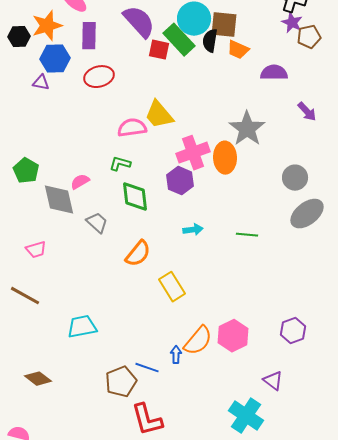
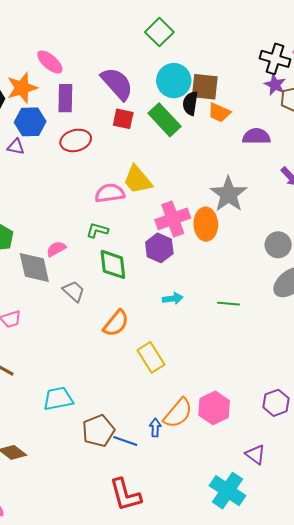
green rectangle: (179, 40) -> (164, 120), moved
red square: (159, 50) -> (123, 119), moved
brown pentagon: (121, 382) -> (98, 431), moved

